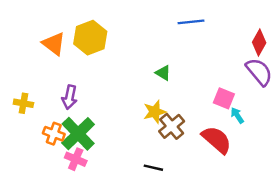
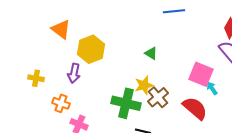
yellow hexagon: (90, 38) -> (91, 49), moved
pink square: (224, 98) -> (201, 74), size x1.4
green cross: (78, 134) -> (126, 103), moved, turned -32

